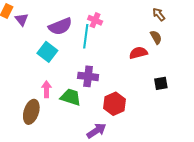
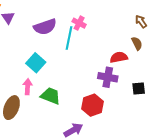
cyan square: (47, 52) -> (36, 63), moved
purple cross: (88, 76) -> (108, 77), moved

